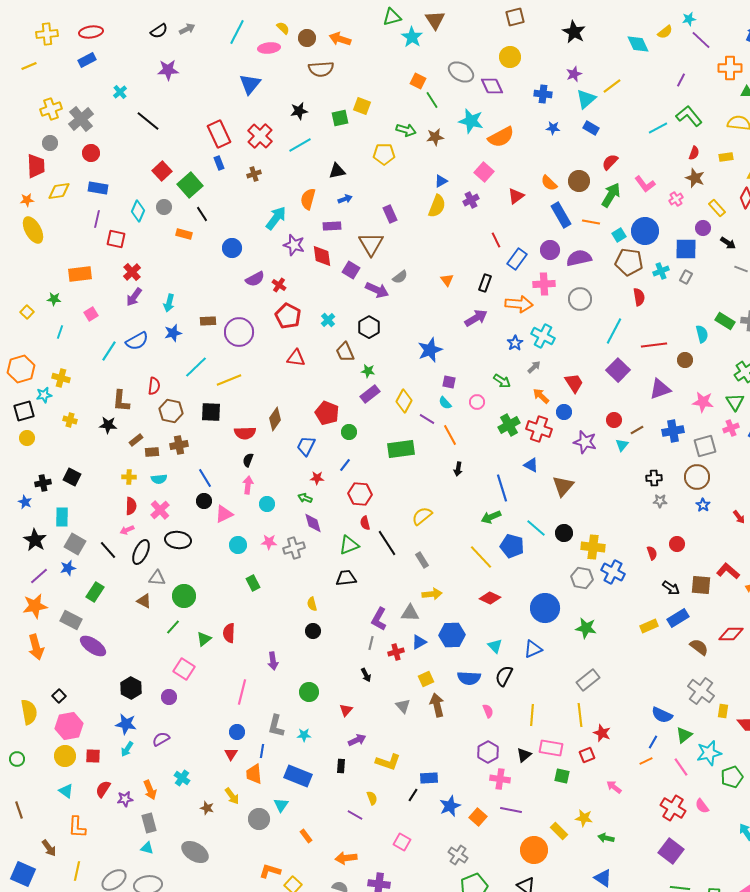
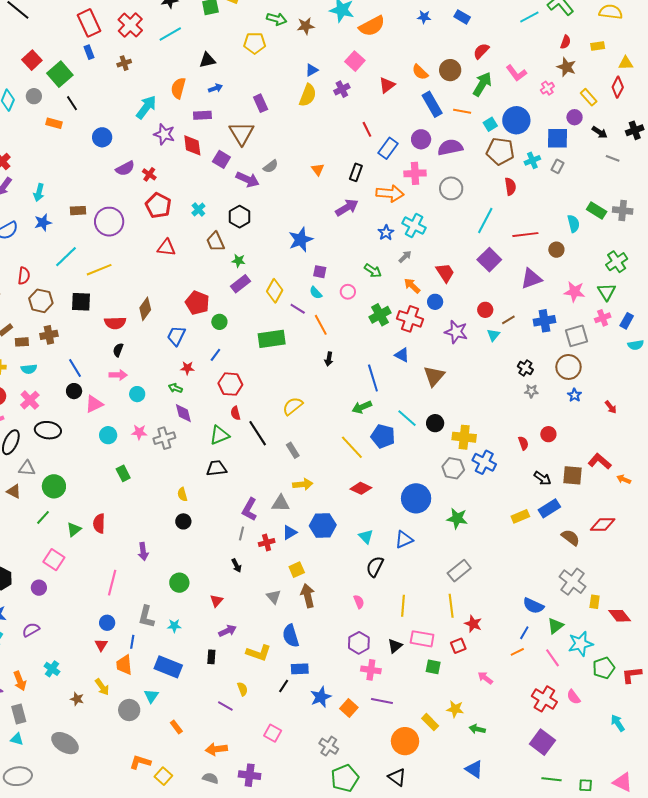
black cross: (654, 478) -> (525, 368), turned 35
pink arrow: (248, 485) -> (118, 375), turned 84
blue semicircle: (469, 678) -> (291, 636), moved, turned 70

